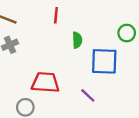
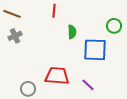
red trapezoid: (45, 83) -> (57, 76), moved
purple line: (88, 95) -> (88, 85), moved

